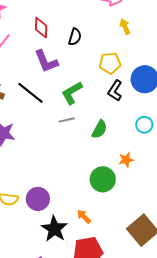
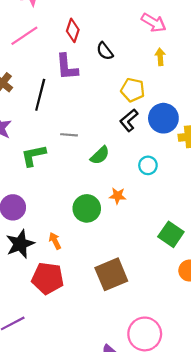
black semicircle: (75, 37) -> (105, 51), turned 108
black line: (30, 93) -> (40, 95), turned 48
green L-shape: (72, 93) -> (34, 155), moved

